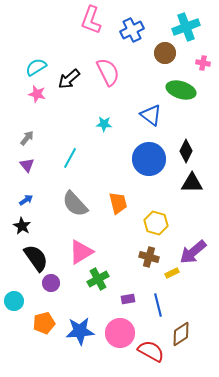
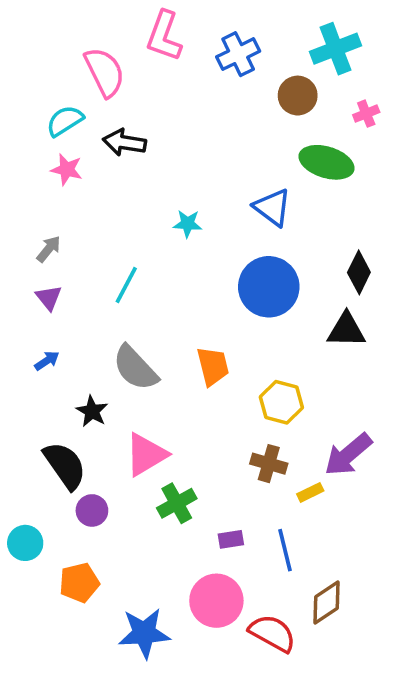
pink cross: (203, 63) -> (366, 114), turned -32
pink semicircle: (108, 72) -> (105, 72), moved
black arrow: (69, 79) -> (124, 142), turned 50
black diamond: (186, 151) -> (359, 272), moved
black star: (22, 226) -> (92, 411), moved
blue star: (80, 331) -> (144, 633), moved

